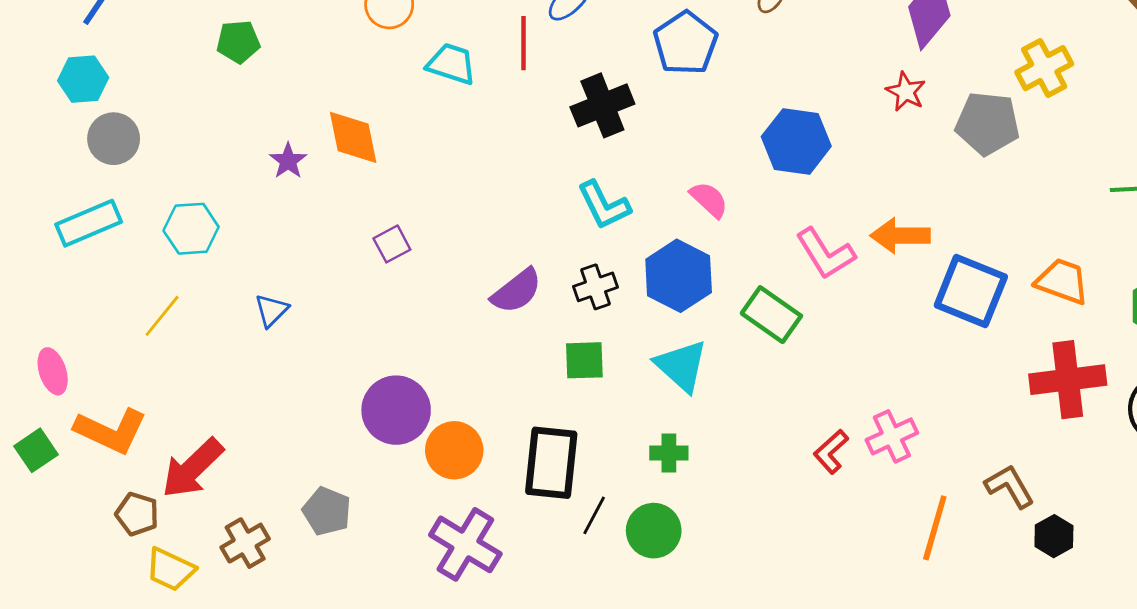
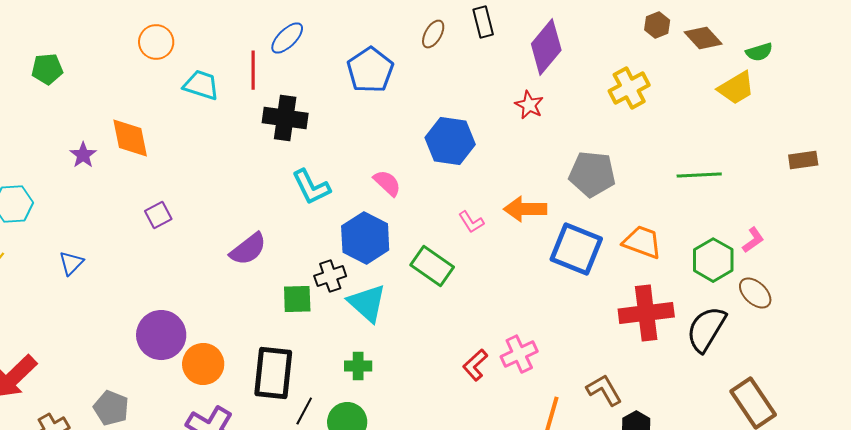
black cross: (602, 105) -> (285, 118), moved, turned 30
gray pentagon: (987, 123) -> (592, 174), moved
pink L-shape: (825, 254) -> (471, 222), size x0.6
black cross: (596, 287) -> (330, 276), moved

